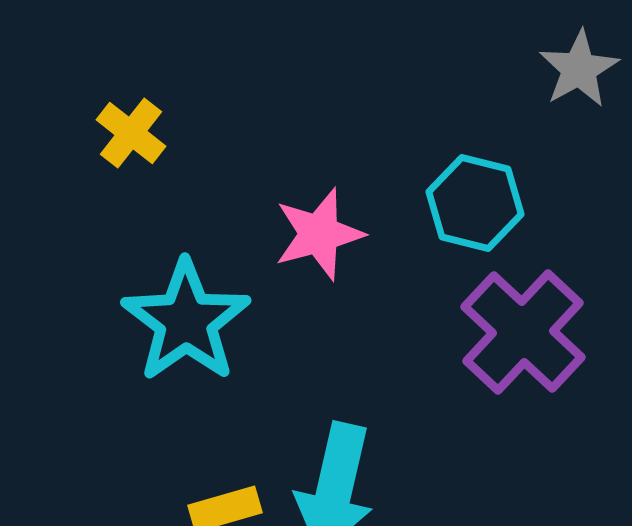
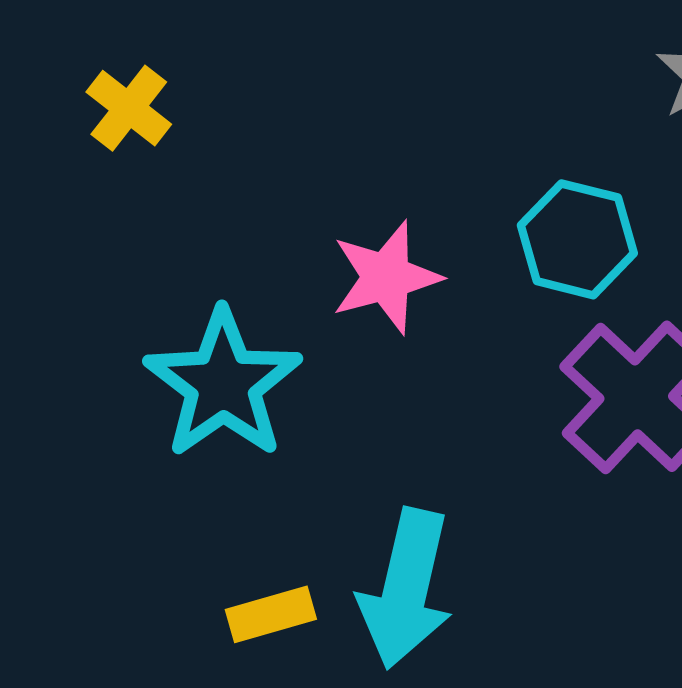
yellow cross: (131, 133) -> (129, 108), moved

